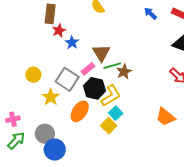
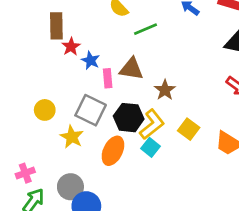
brown triangle: (101, 53) -> (131, 69), turned -42
green line: (112, 66) -> (145, 29), moved
pink rectangle: (88, 69) -> (108, 78), moved, turned -48
cyan square: (116, 113) -> (151, 147), moved
yellow square: (109, 126) -> (189, 129), moved

